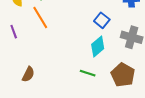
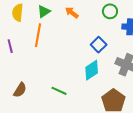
orange line: (40, 18) -> (38, 35), turned 35
green line: (88, 73) -> (59, 91), moved

